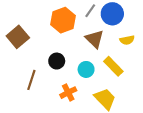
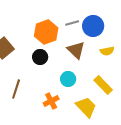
gray line: (90, 11) -> (72, 23), turned 40
black circle: (57, 61) -> (40, 57), moved
yellow rectangle: (113, 66) -> (103, 85), moved

